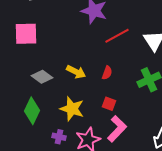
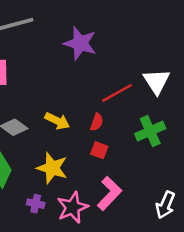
red line: (117, 36) -> (117, 93), moved
red square: (109, 104) -> (99, 150), moved

